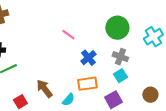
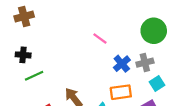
gray cross: (120, 57) -> (145, 63), moved, turned -35

